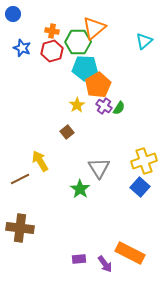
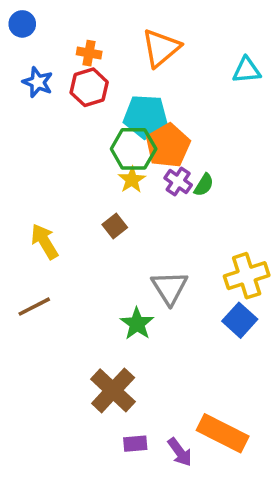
cyan triangle: (144, 41) -> (247, 70), turned 36
green hexagon: (78, 42) -> (134, 149), moved
yellow arrow: (40, 161) -> (45, 241), moved
brown cross: (20, 228) -> (113, 390), moved, turned 36

